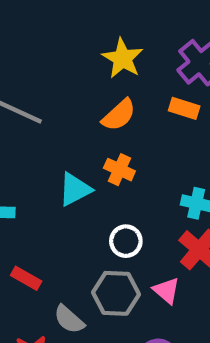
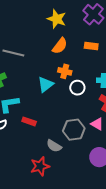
orange rectangle: (184, 108) -> (91, 46), moved
white circle: (126, 241) -> (77, 88), moved
red rectangle: (26, 278) -> (29, 121), moved

